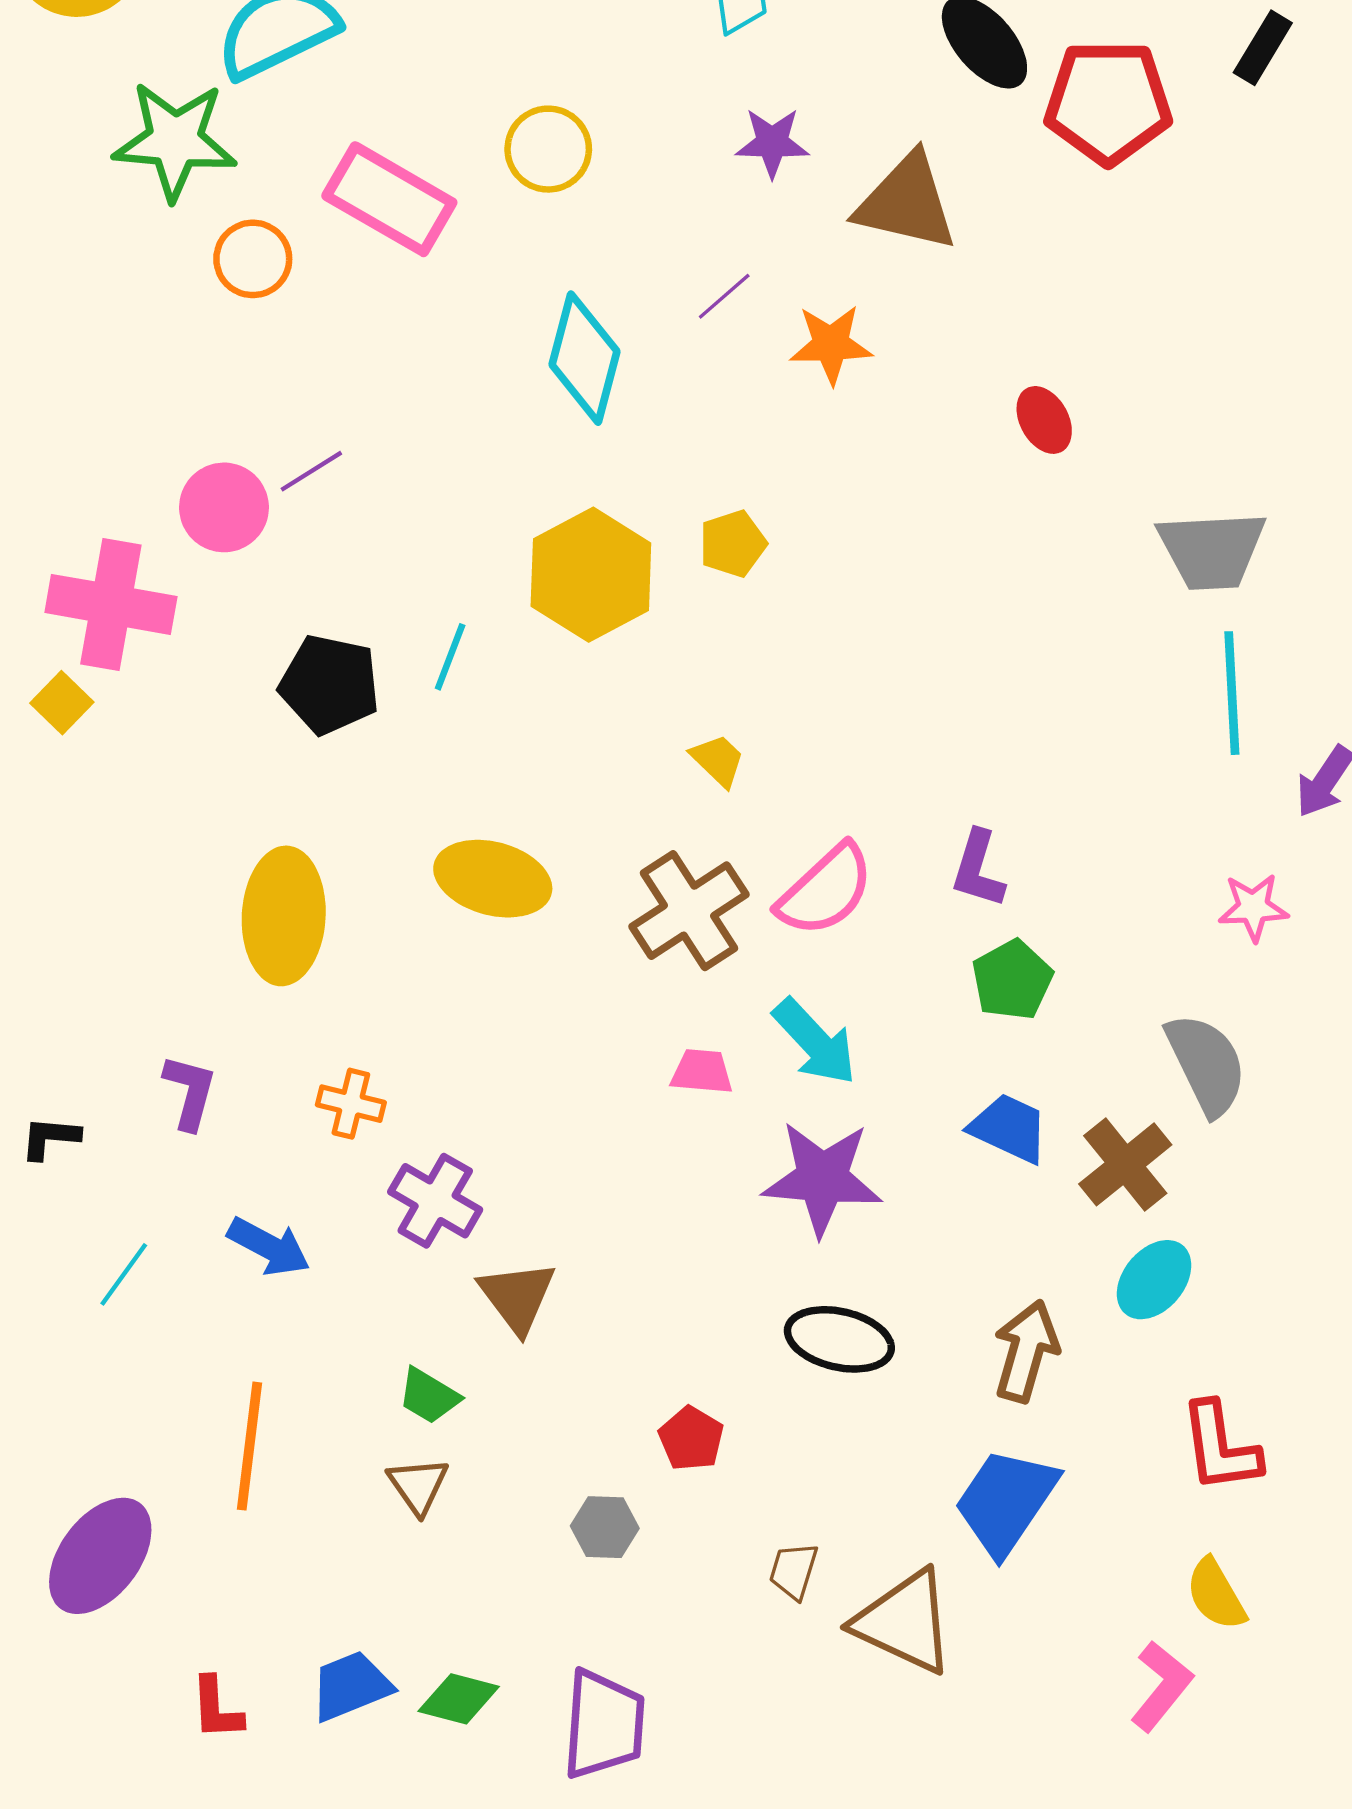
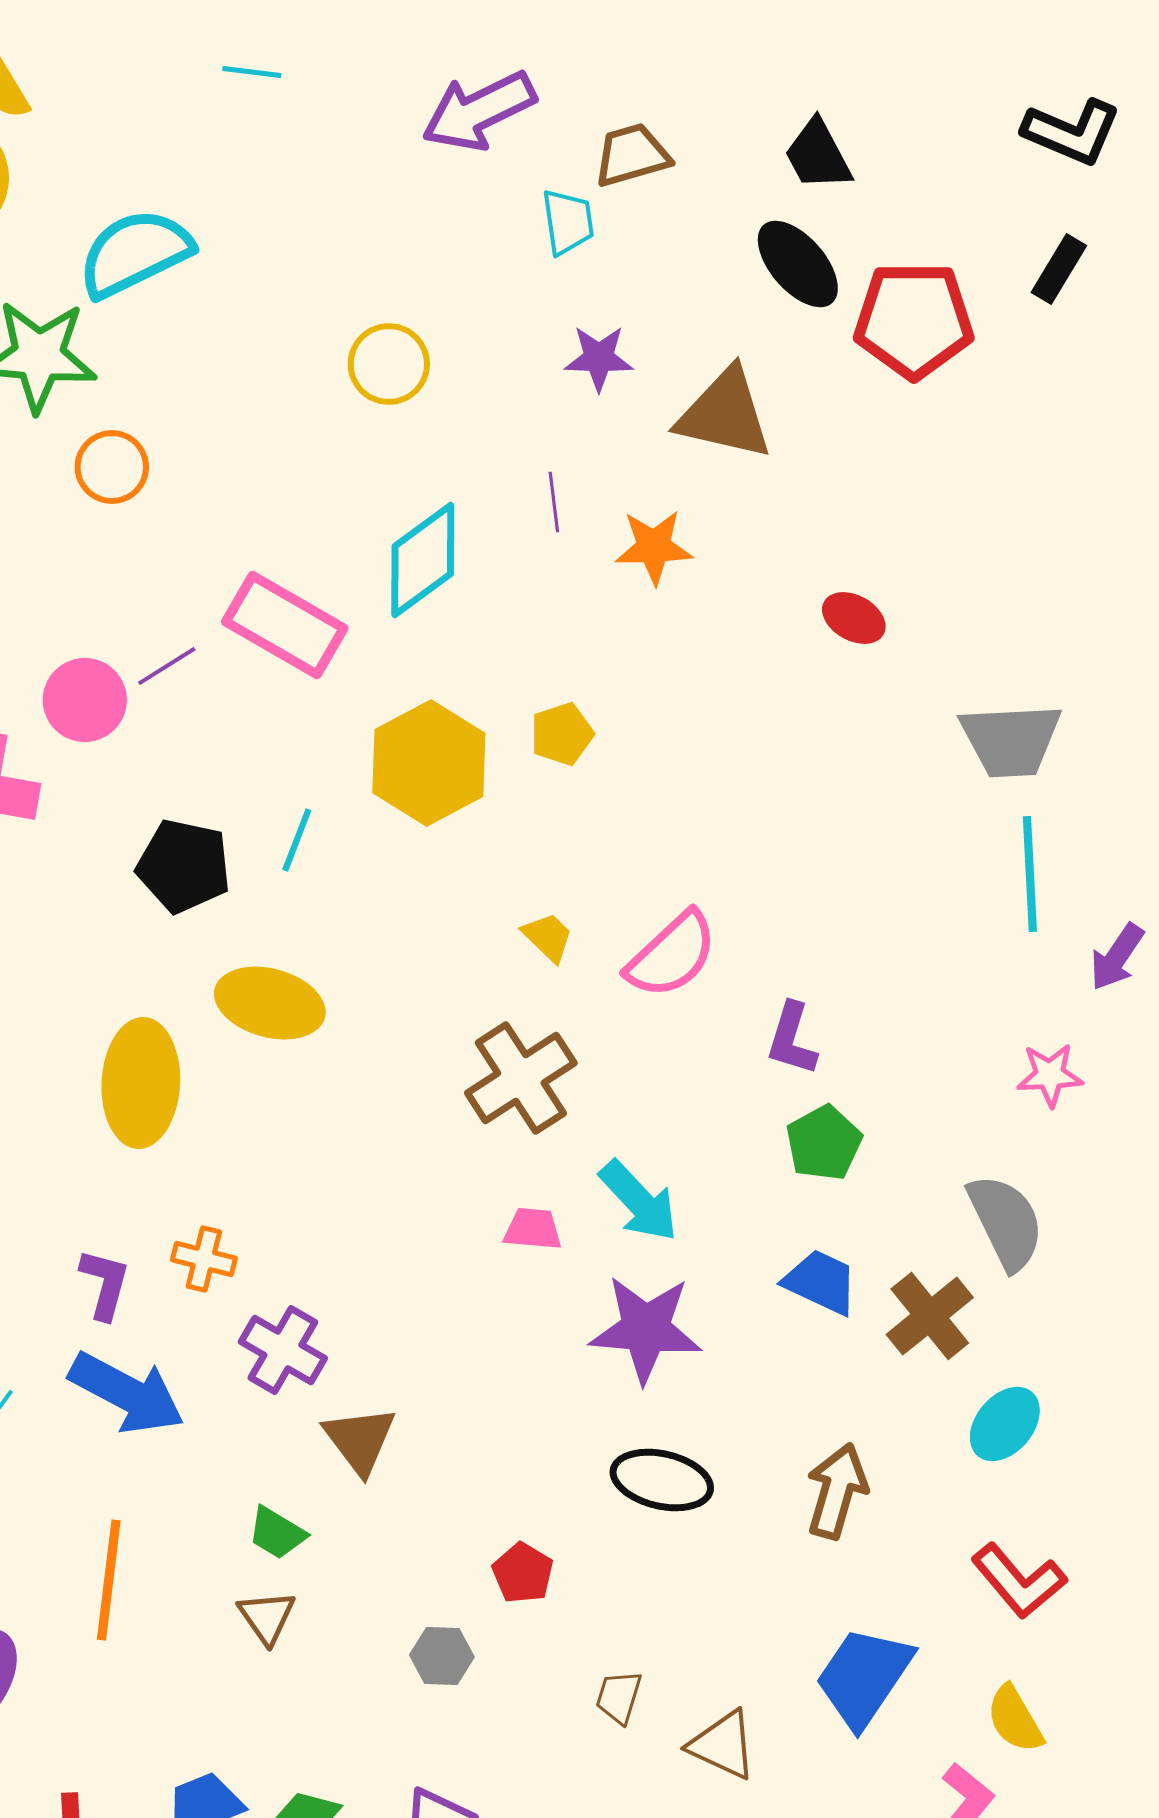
pink rectangle: (389, 199) -> (285, 625), moved
purple line: (724, 296) -> (554, 502), turned -56
cyan diamond: (584, 358) -> (423, 560), turned 39
red ellipse: (1044, 420) -> (854, 618), turned -32
yellow ellipse: (493, 879) -> (270, 1003), moved
pink semicircle: (826, 890) -> (672, 955), moved
purple L-shape: (190, 1092) -> (105, 1284), moved
blue arrow: (269, 1247) -> (127, 1393), size x1.5
cyan ellipse: (1154, 1280) -> (1005, 1424), moved
red L-shape: (1220, 1447) -> (1019, 1581), turned -32
blue trapezoid: (1006, 1502) -> (864, 1677), moved
brown triangle: (904, 1622) -> (723, 1745), size x0.7

